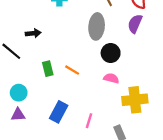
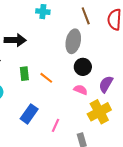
purple semicircle: (135, 24) -> (106, 84), moved
black arrow: (33, 33) -> (15, 40), size x1.5
yellow cross: (135, 100) -> (99, 112), turned -30

